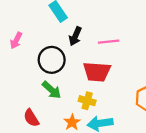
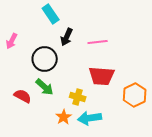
red trapezoid: (97, 72) -> (102, 76), moved
red semicircle: (31, 118) -> (23, 96), moved, turned 150

